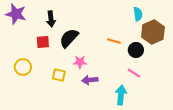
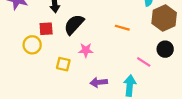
black circle: (136, 50) -> (165, 49), moved
yellow circle: (23, 67) -> (32, 45), moved
purple arrow: (90, 80) -> (99, 82), moved

